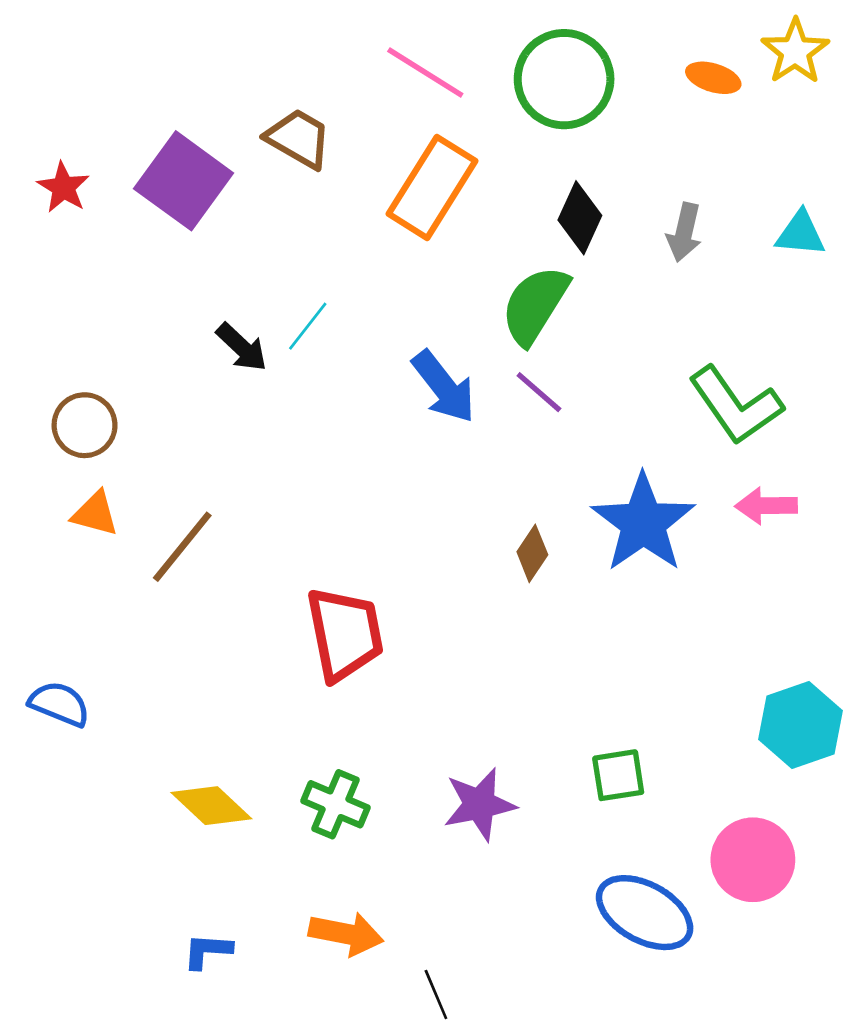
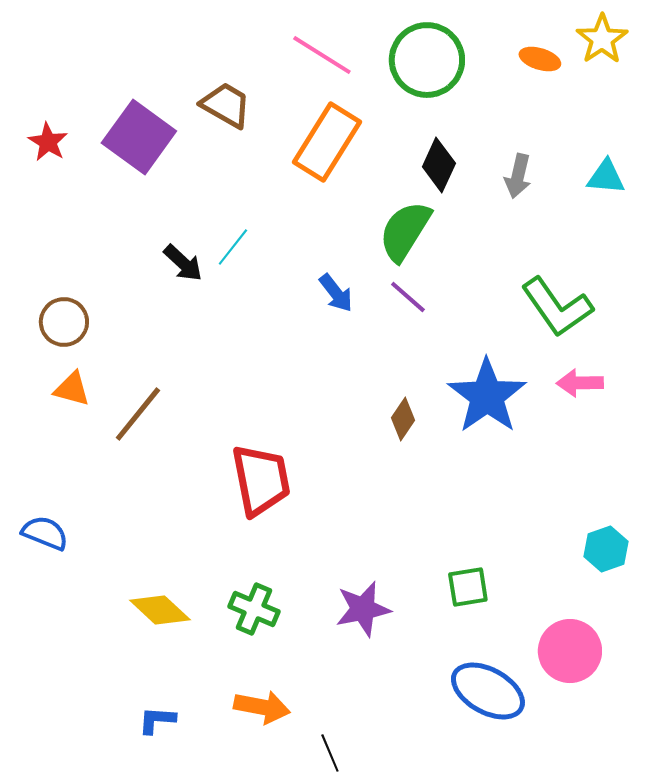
blue arrow: (444, 387) -> (336, 293), size x0.7
cyan hexagon: (800, 725) -> (606, 549), size x0.7

